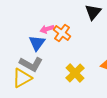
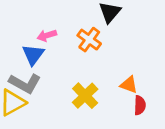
orange cross: (62, 33) -> (89, 40), moved

